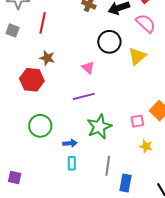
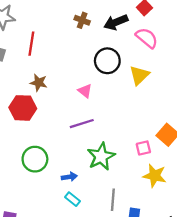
yellow star: (146, 146) -> (155, 176), size x1.5
cyan rectangle: (72, 163) -> (72, 199), turned -48

